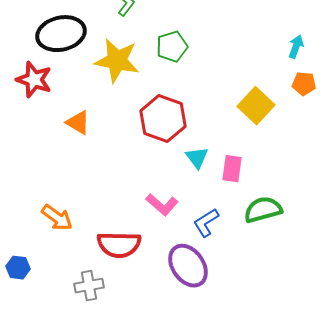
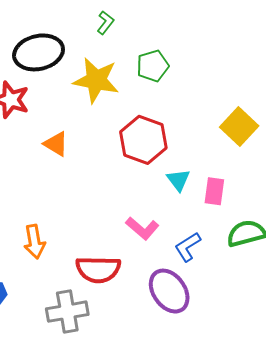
orange arrow: (57, 218) -> (34, 242), turned 44
gray cross: (89, 286) -> (67, 312), size x1.4

